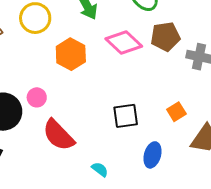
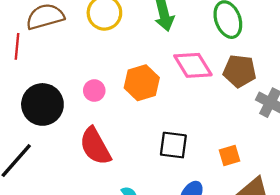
orange hexagon: (71, 54) -> (142, 83), moved
pink circle: (37, 97) -> (94, 91), moved

